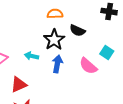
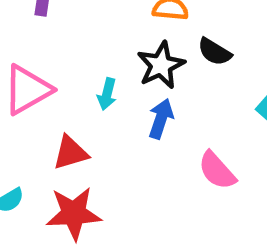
cyan arrow: (32, 56) -> (107, 94), turned -96
pink semicircle: (88, 66) -> (217, 170), moved

